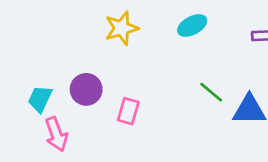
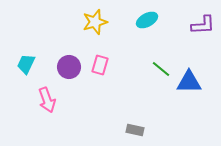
cyan trapezoid: (40, 99) -> (26, 64), moved
pink rectangle: (128, 111) -> (100, 65), moved

